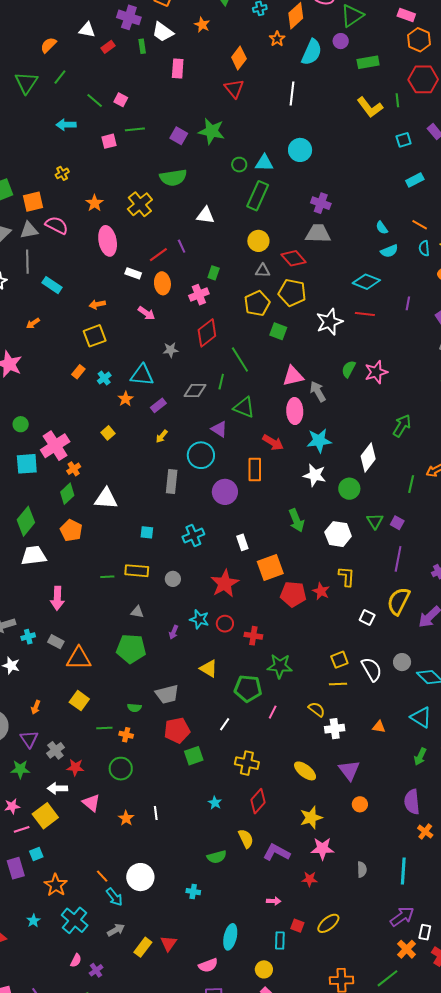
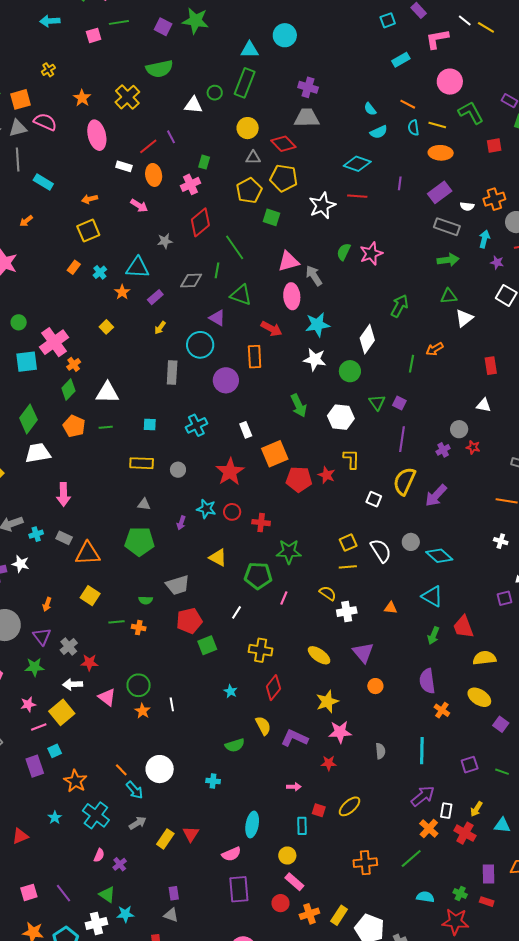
green circle: (239, 165) -> (215, 93), moved
green line: (107, 577) -> (106, 427), moved
green circle: (121, 769) -> (139, 685), moved

